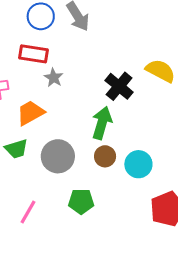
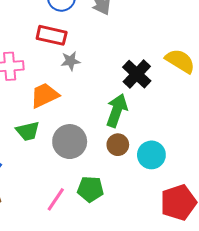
gray star: (54, 78) -> (70, 61), turned 30
pink line: (28, 212) -> (56, 199), moved

